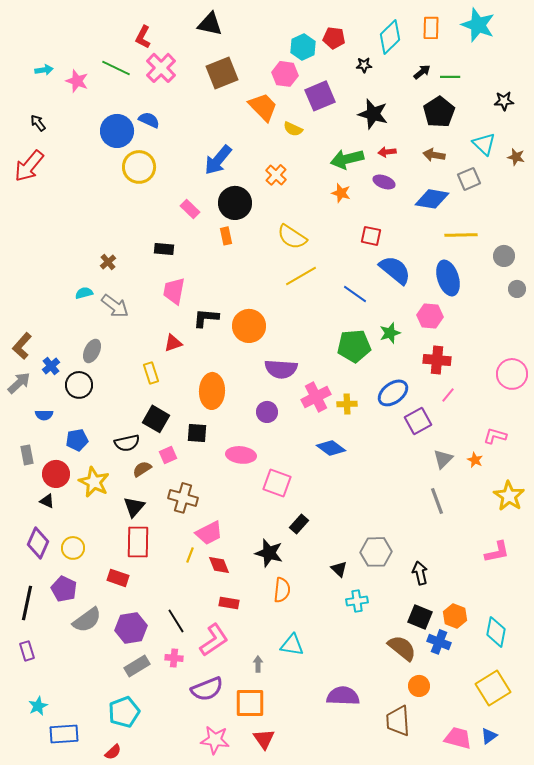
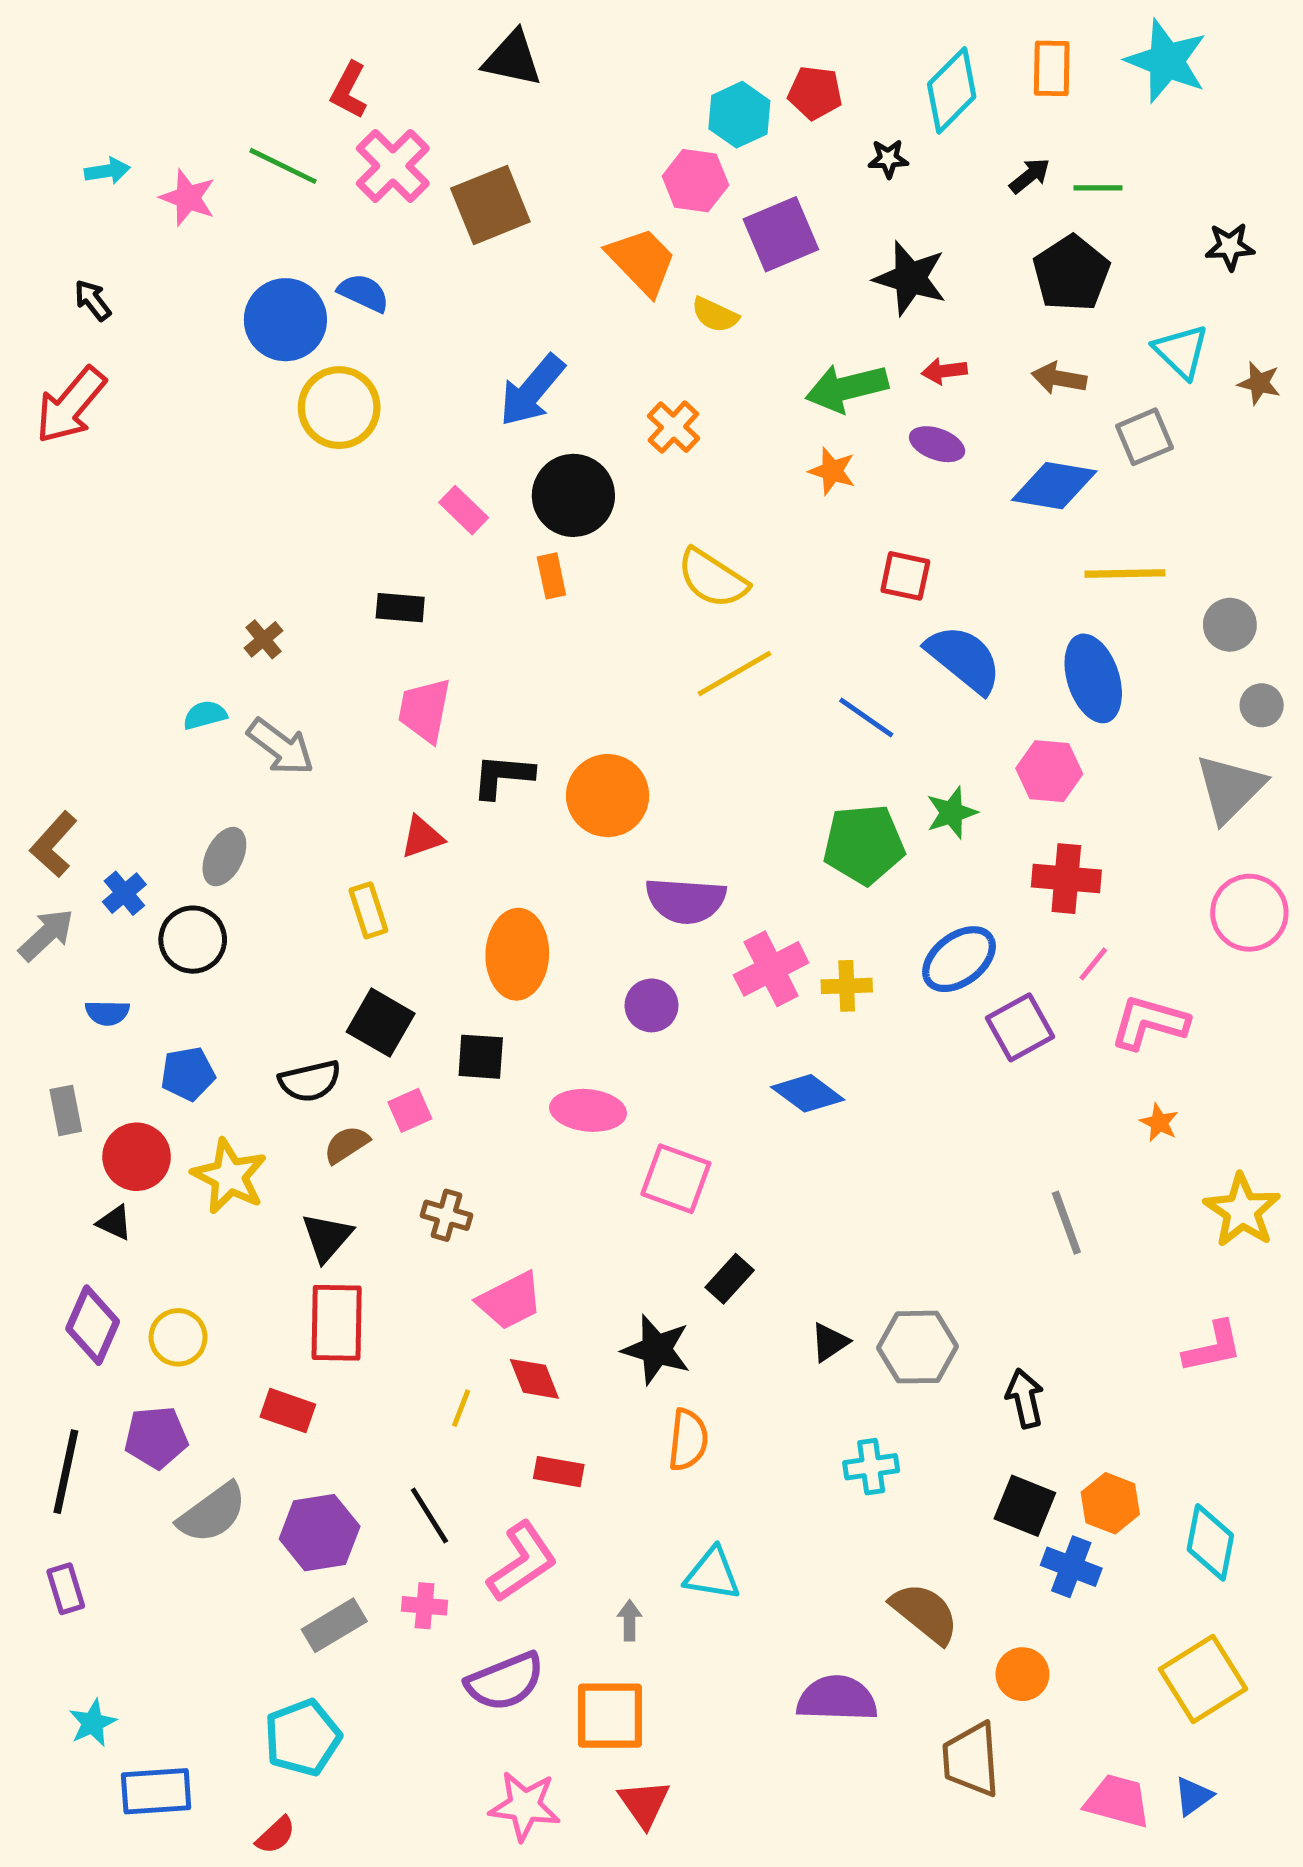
brown square: (222, 73) -> (490, 205), moved
pink L-shape: (495, 436) -> (1149, 1023), moved, size x1.4
gray triangle: (443, 459) -> (1230, 788), moved, size x1.5
brown cross: (183, 498) -> (447, 1215), size x0.7
yellow line: (190, 555) -> (461, 1408), moved
black triangle: (339, 569) -> (830, 1342), moved, turned 42
purple pentagon: (64, 589) -> (156, 1437), turned -30
brown semicircle: (402, 648) -> (925, 1613), moved

